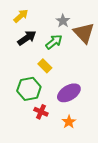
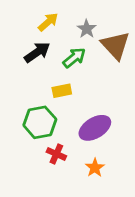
yellow arrow: (21, 16) -> (48, 22), moved
yellow rectangle: (45, 66) -> (62, 91), turned -56

